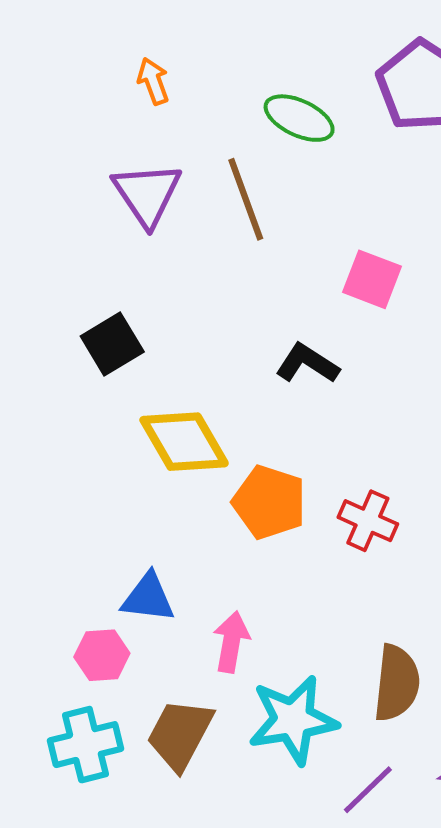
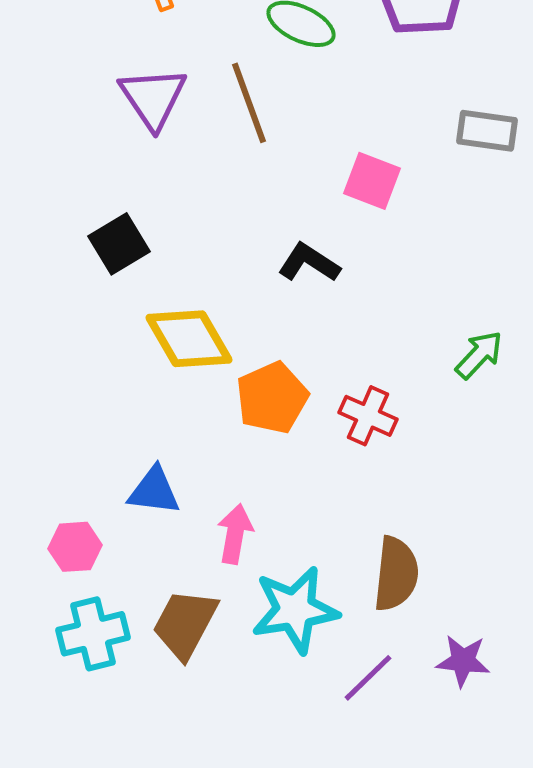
orange pentagon: (269, 502) -> (272, 398), turned 30
pink hexagon: (102, 655) -> (75, 547), moved

